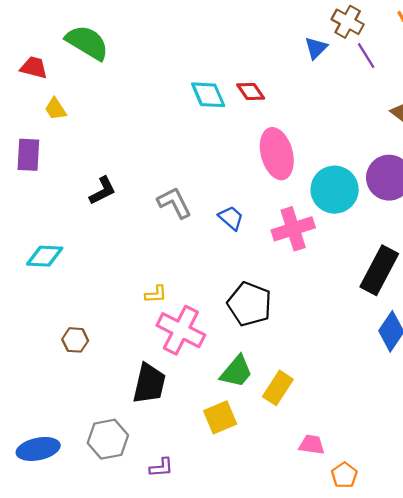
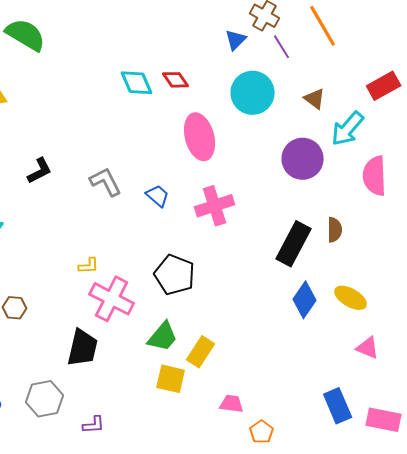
cyan circle: (335, 190) -> (253, 93), moved
yellow square: (220, 417) -> (171, 379), moved, turned 36

